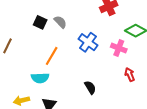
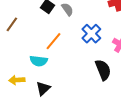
black semicircle: (90, 87) -> (103, 70), moved, size x1.5

